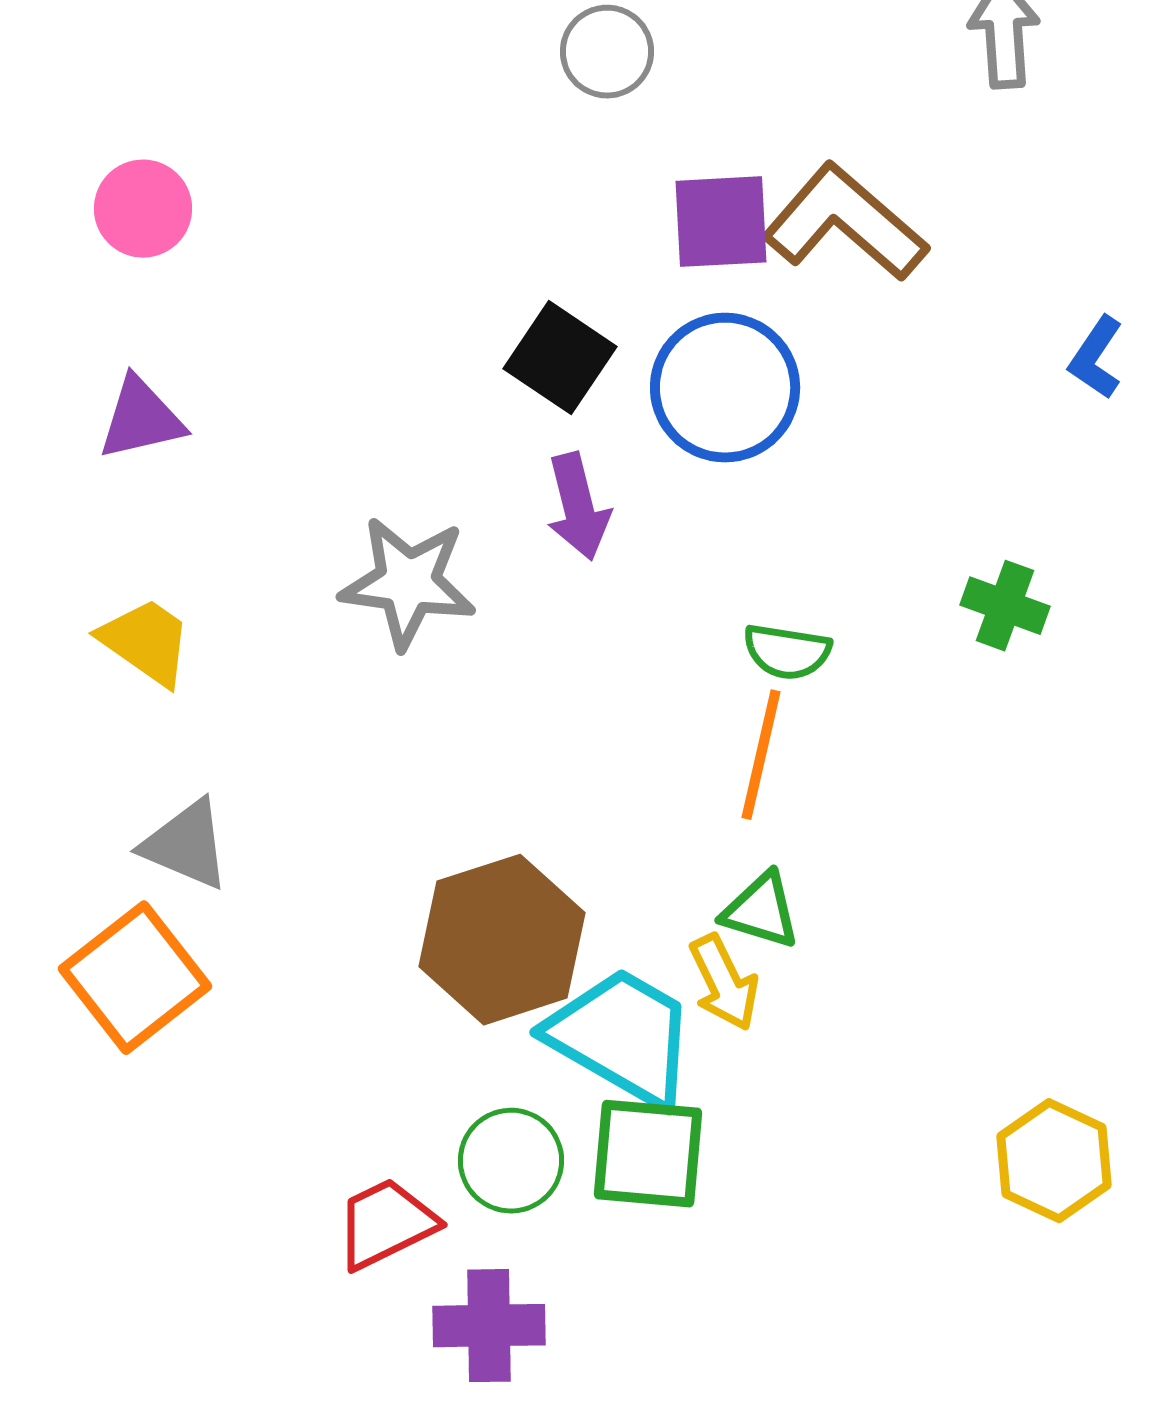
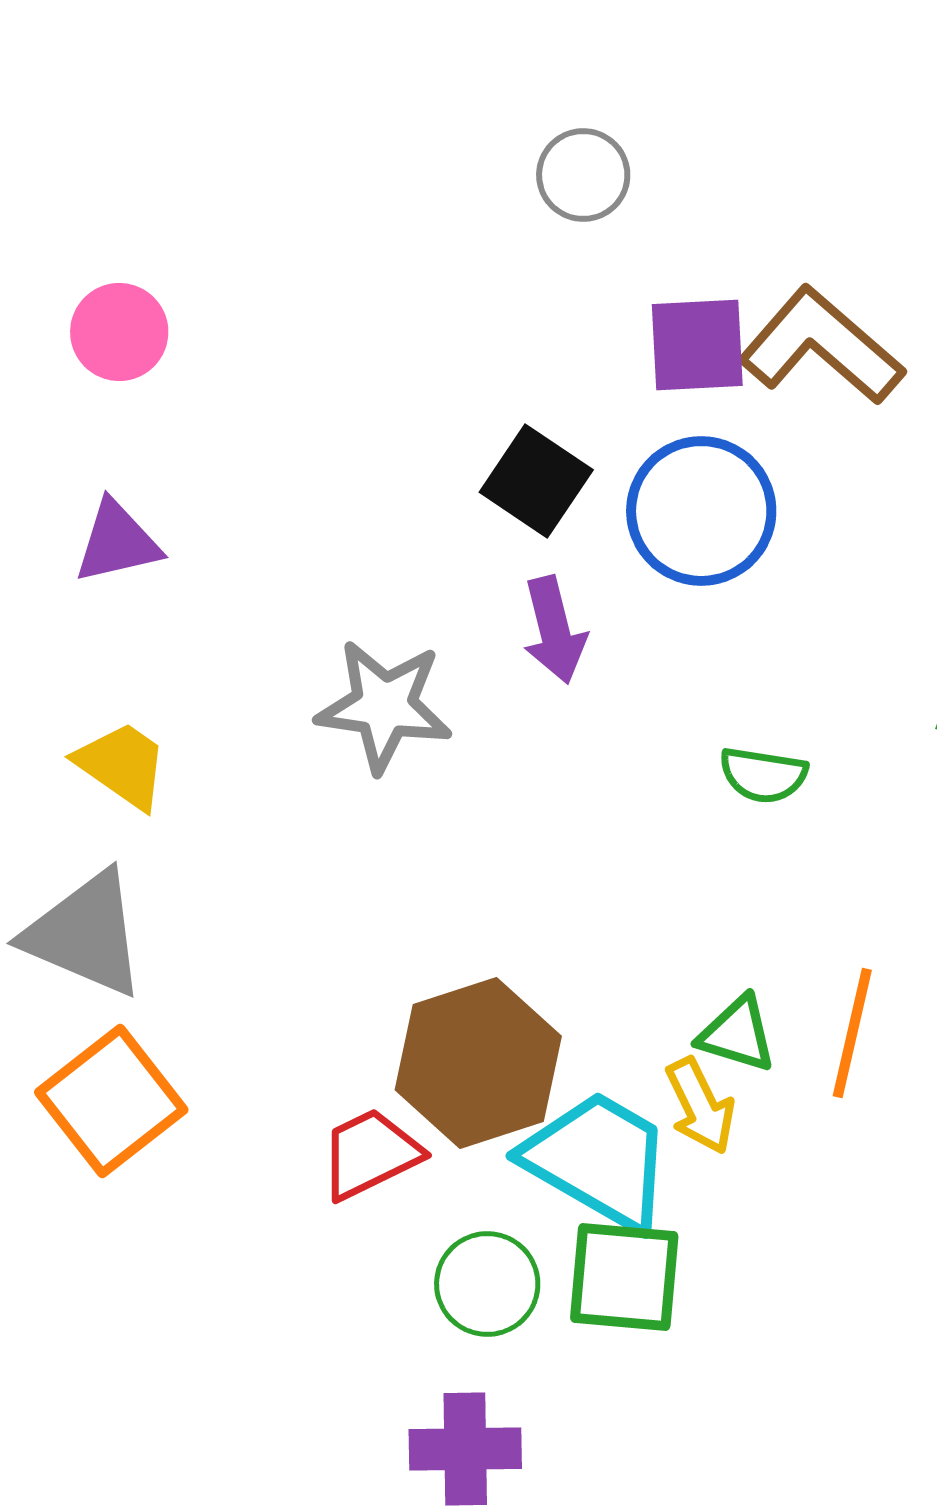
orange line: (761, 755) -> (852, 1033), moved
gray triangle: (186, 845) -> (85, 934), moved, size x1.4
red trapezoid: (386, 1224) -> (370, 1154), moved

